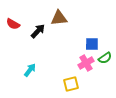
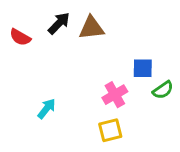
black arrow: (38, 31) -> (59, 23), moved
pink cross: (86, 63) -> (115, 95), moved

